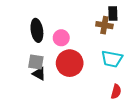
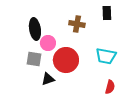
brown cross: (104, 25) -> (77, 24), moved
pink circle: (61, 38) -> (48, 43), moved
black triangle: (39, 74) -> (48, 79), moved, turned -48

